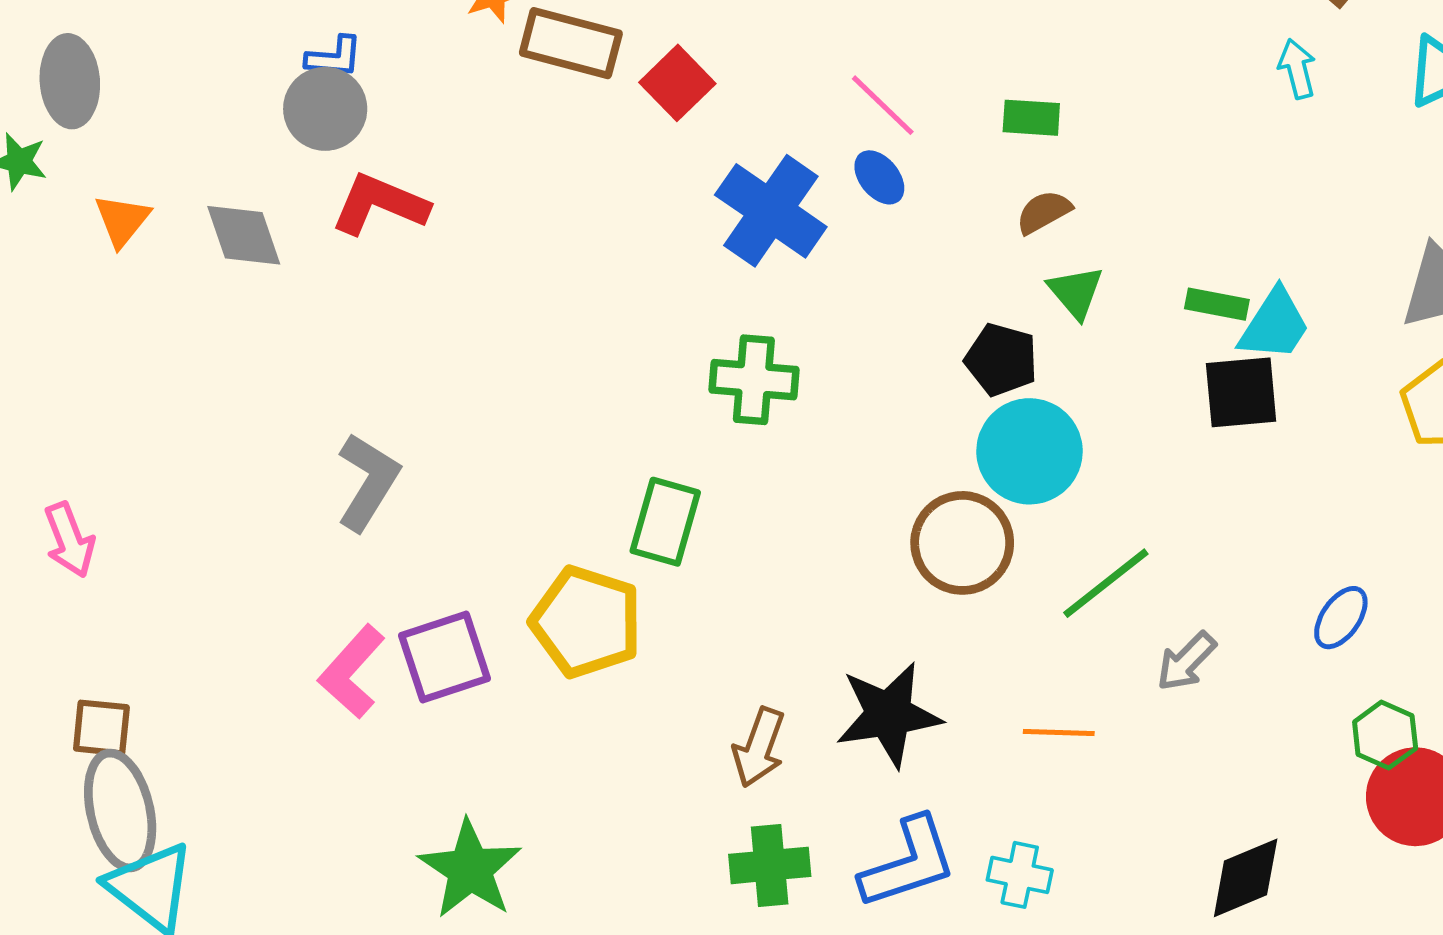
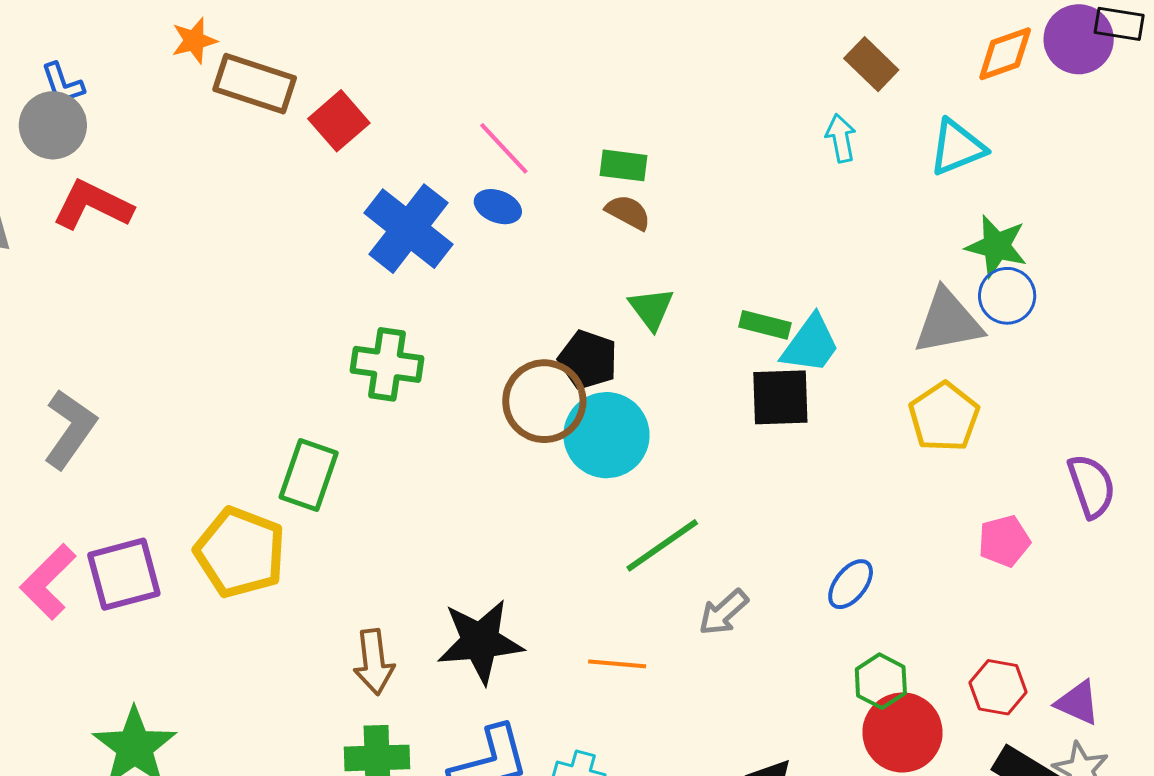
blue L-shape: (334, 57) -> (63, 84), turned 63
blue ellipse: (879, 177) -> (498, 207), turned -33
brown semicircle: (1044, 212) -> (628, 212), moved, turned 54
brown circle: (962, 543) -> (544, 401), moved
brown arrow: (759, 747) -> (374, 662), turned -30

